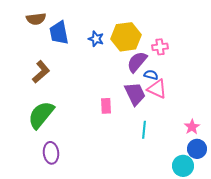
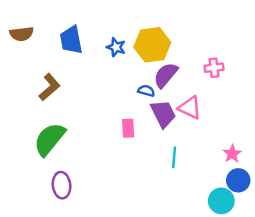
brown semicircle: (36, 19) -> (22, 34), moved
pink cross: (160, 47) -> (214, 68), moved
blue semicircle: (151, 75) -> (146, 91), moved

